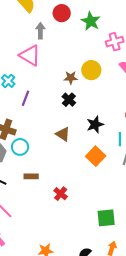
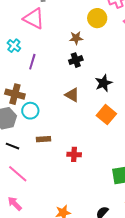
yellow circle: (91, 70) -> (97, 18), moved
black cross: (69, 100) -> (76, 60), turned 32
red cross: (61, 194) -> (74, 154), turned -32

